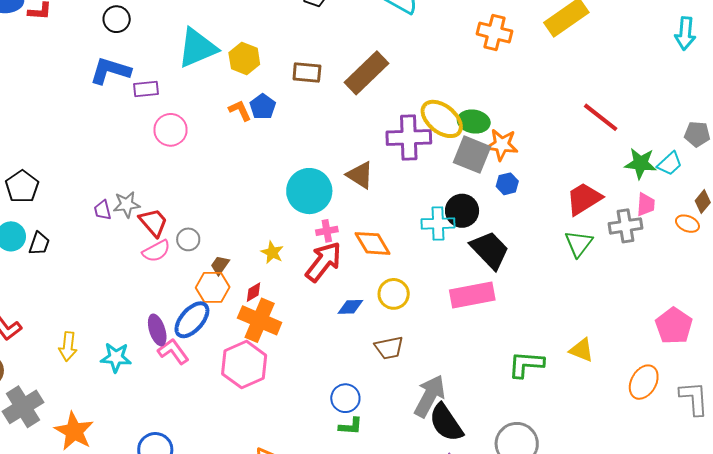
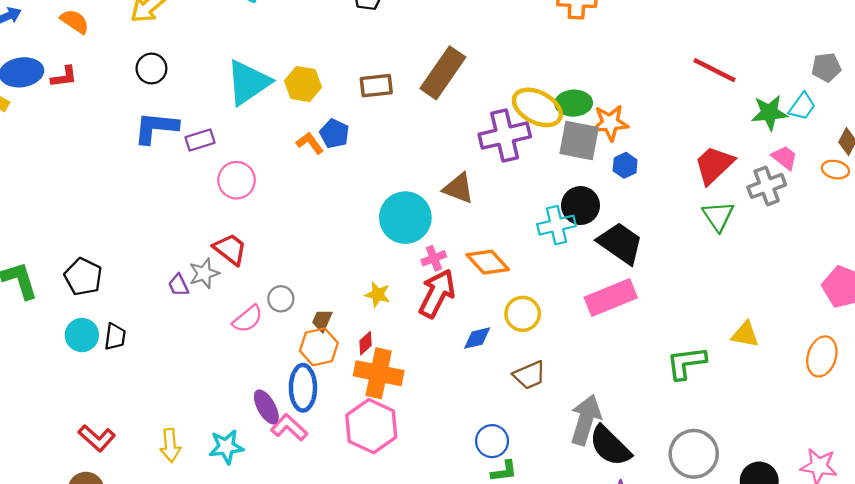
pink trapezoid: (646, 205) -> (784, 158), turned -45
red trapezoid: (153, 222) -> (230, 249), moved
blue ellipse: (192, 320) -> (303, 388), turned -30

